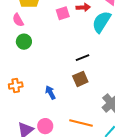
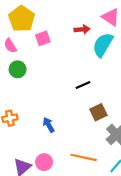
pink square: (63, 13) -> (43, 38), moved
brown square: (80, 79) -> (98, 112), moved

